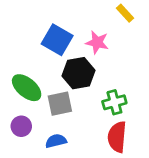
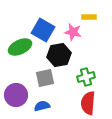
yellow rectangle: (125, 13) -> (89, 17), moved, turned -48
green ellipse: (27, 88) -> (20, 47), moved, turned -65
purple circle: (21, 126) -> (16, 95), size x1.5

